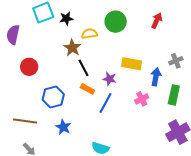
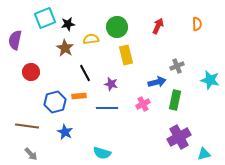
brown star: (72, 48) -> (65, 48), moved
yellow rectangle: (132, 64) -> (126, 55), moved, turned 66
blue arrow: (156, 77) -> (157, 82), turned 66
orange rectangle: (87, 89) -> (79, 96), moved, turned -32
blue line: (106, 103) -> (107, 108), turned 60

